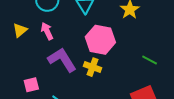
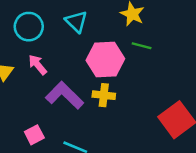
green line: (150, 60) -> (142, 46), moved

